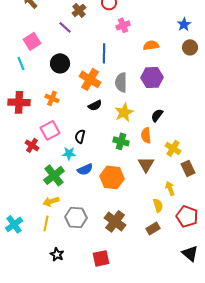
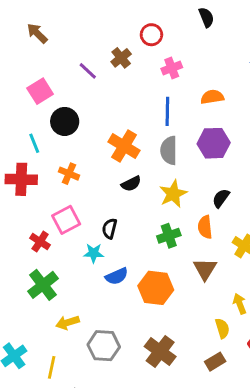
brown cross: (79, 10) -> (121, 58), moved
blue line: (104, 53) -> (167, 111), moved
cyan line: (21, 63) -> (34, 143), moved
black circle: (60, 63) -> (65, 121), moved
green cross: (121, 141) -> (169, 236), turned -35
green cross: (54, 175) -> (43, 285), moved
yellow line: (46, 223) -> (52, 367), moved

